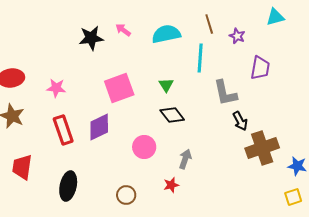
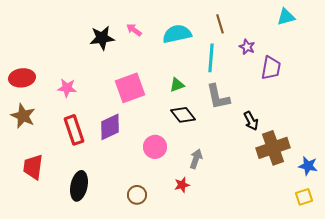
purple star: (237, 36) -> (247, 47), moved
green triangle: (166, 85) -> (177, 85), turned 42
gray L-shape: (225, 93) -> (218, 97), moved

